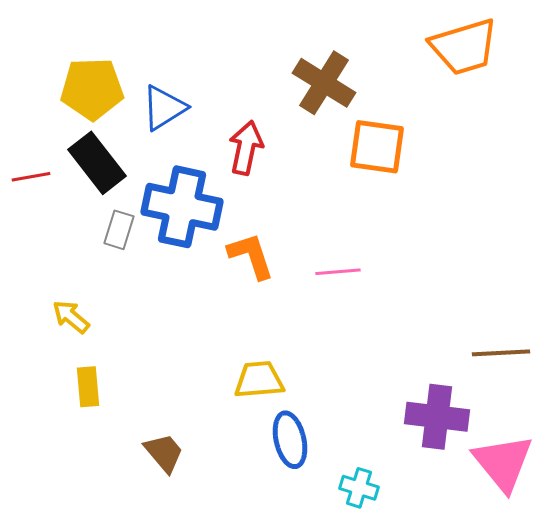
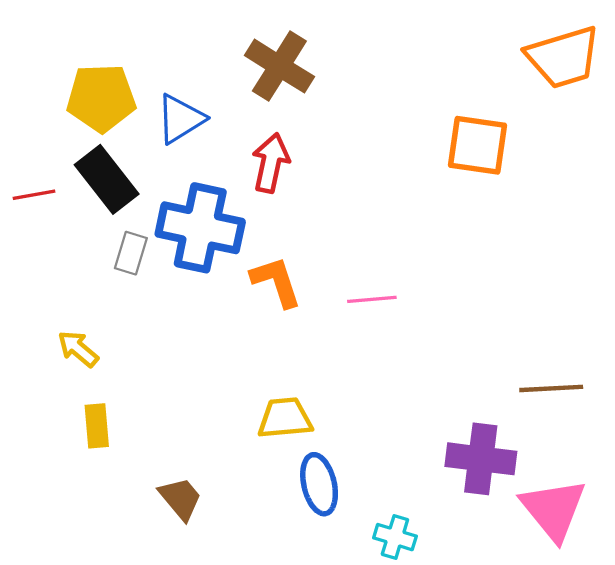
orange trapezoid: (464, 47) -> (563, 57), moved
brown cross: (324, 83) -> (279, 66), moved
orange square: (377, 147) -> (478, 145), moved

